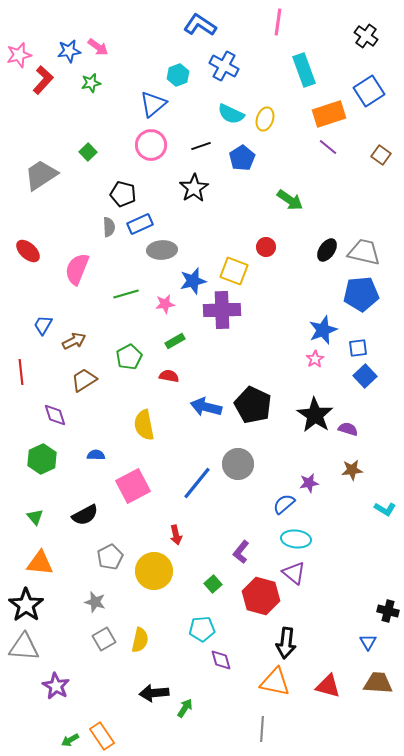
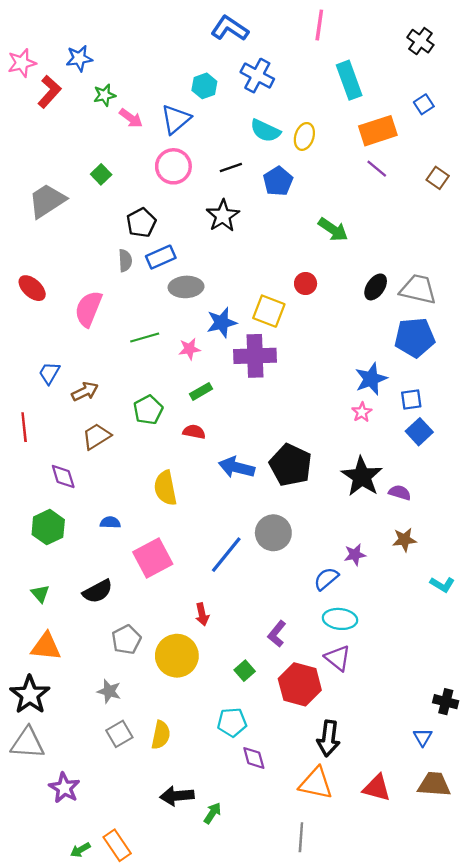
pink arrow: (98, 47) -> (131, 118), moved
blue square: (369, 91) -> (424, 104), size x0.6
black pentagon: (123, 194) -> (141, 223), turned 30

